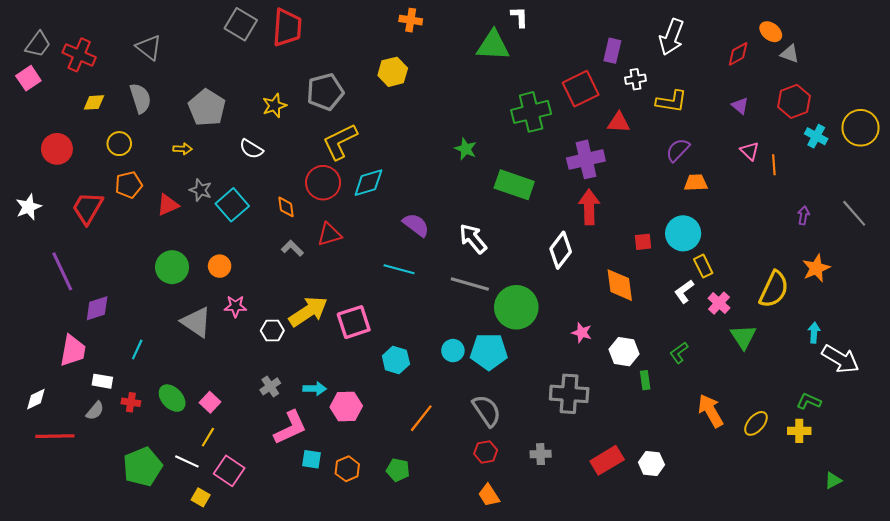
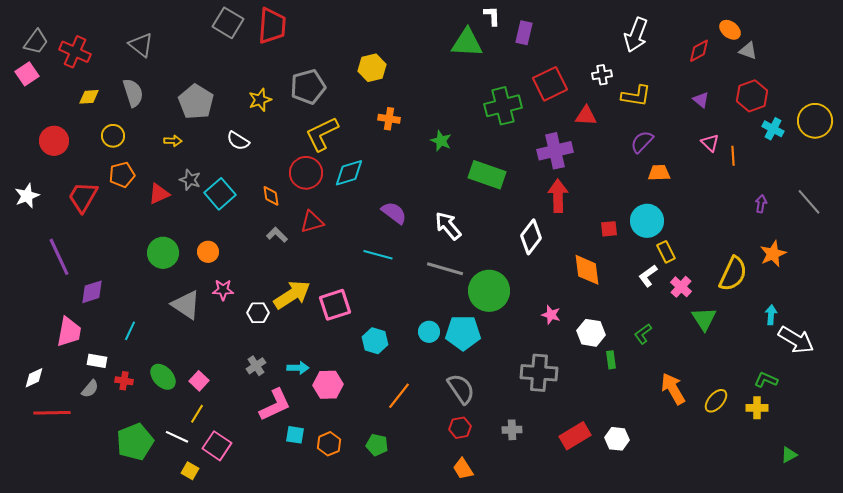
orange cross: (411, 20) -> (389, 119), moved
purple rectangle: (612, 51) -> (524, 33), moved

